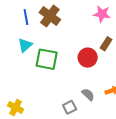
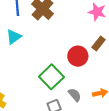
green square: (47, 59) -> (51, 77), moved, turned 30

